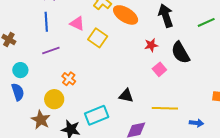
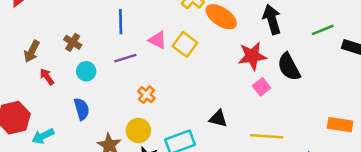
pink triangle: (77, 23) -> (157, 40), moved
red star: (151, 45) -> (252, 56), size x1.6
cyan circle: (20, 70) -> (86, 71), moved
yellow circle: (54, 99) -> (138, 130), moved

